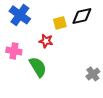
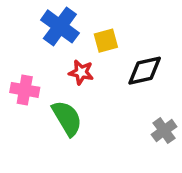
blue cross: (20, 15) -> (60, 26), moved
black diamond: (82, 16) -> (145, 71), moved

